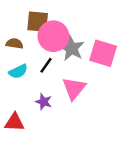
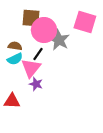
brown semicircle: (15, 44) -> (15, 46), moved
pink square: (103, 53) -> (85, 22), moved
pink triangle: (74, 88) -> (31, 68), moved

